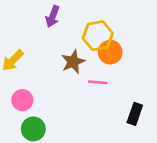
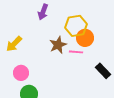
pink line: (98, 82) -> (76, 52), moved
black rectangle: (135, 114) -> (103, 71), moved, turned -63

